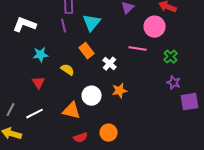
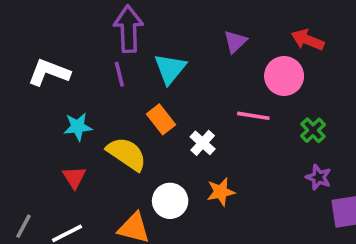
yellow semicircle: (68, 70) -> (127, 154), size x1.6

